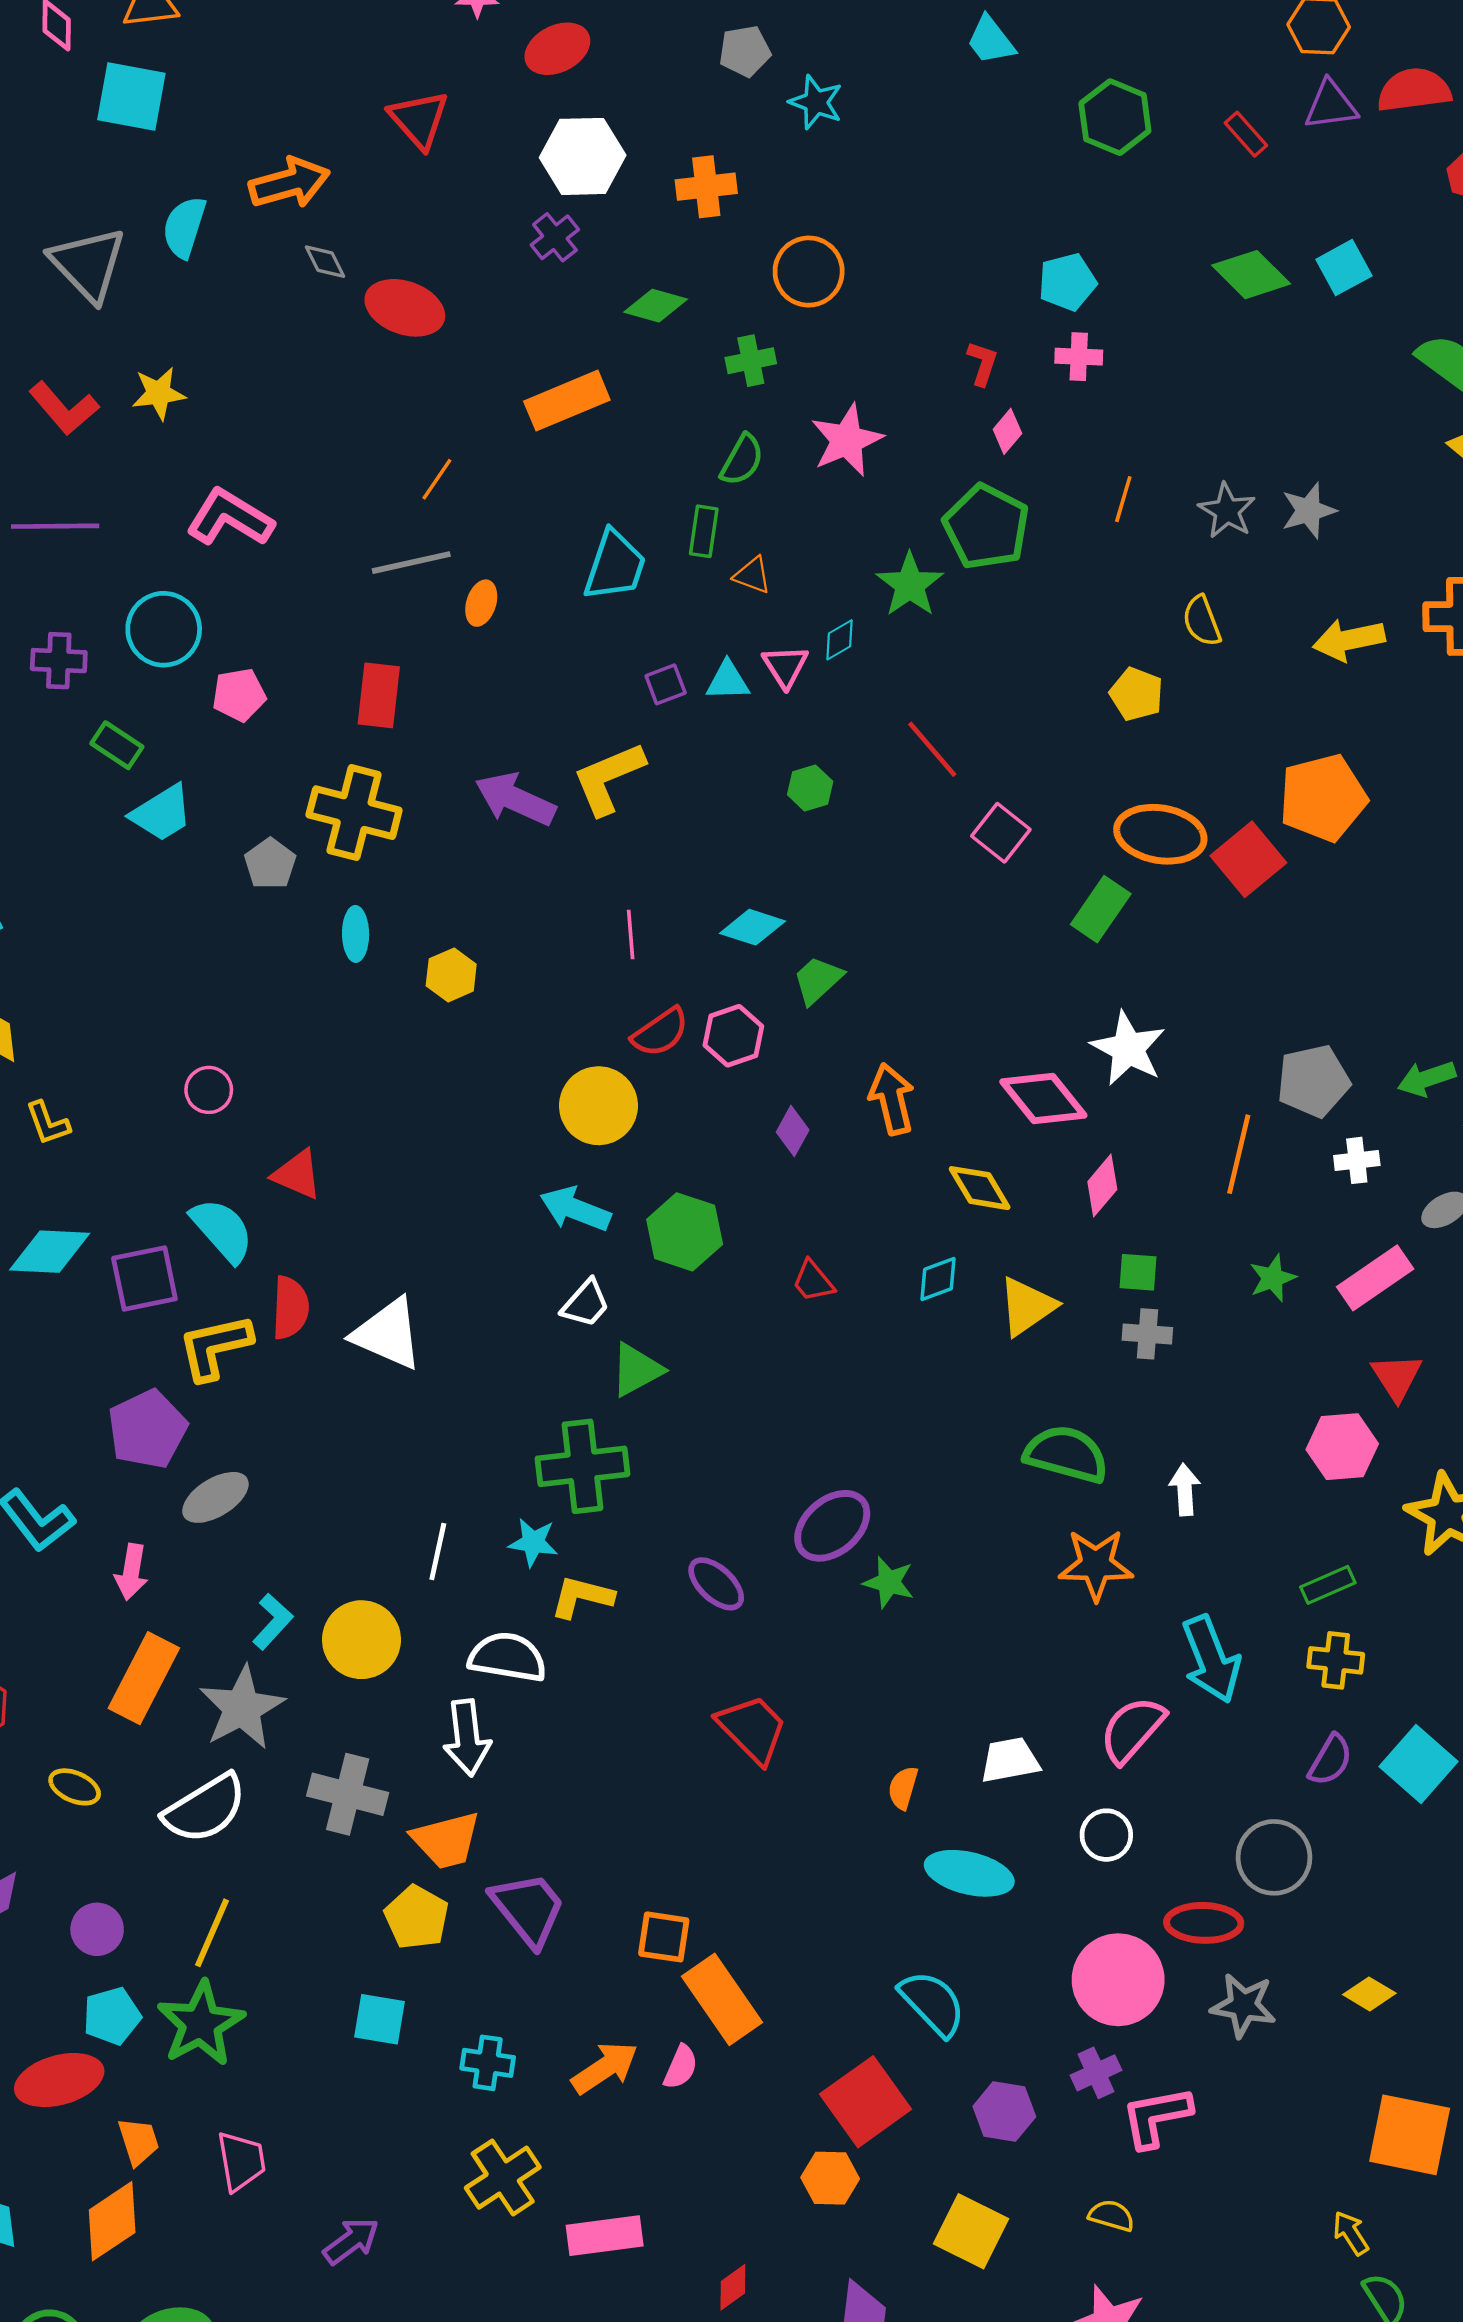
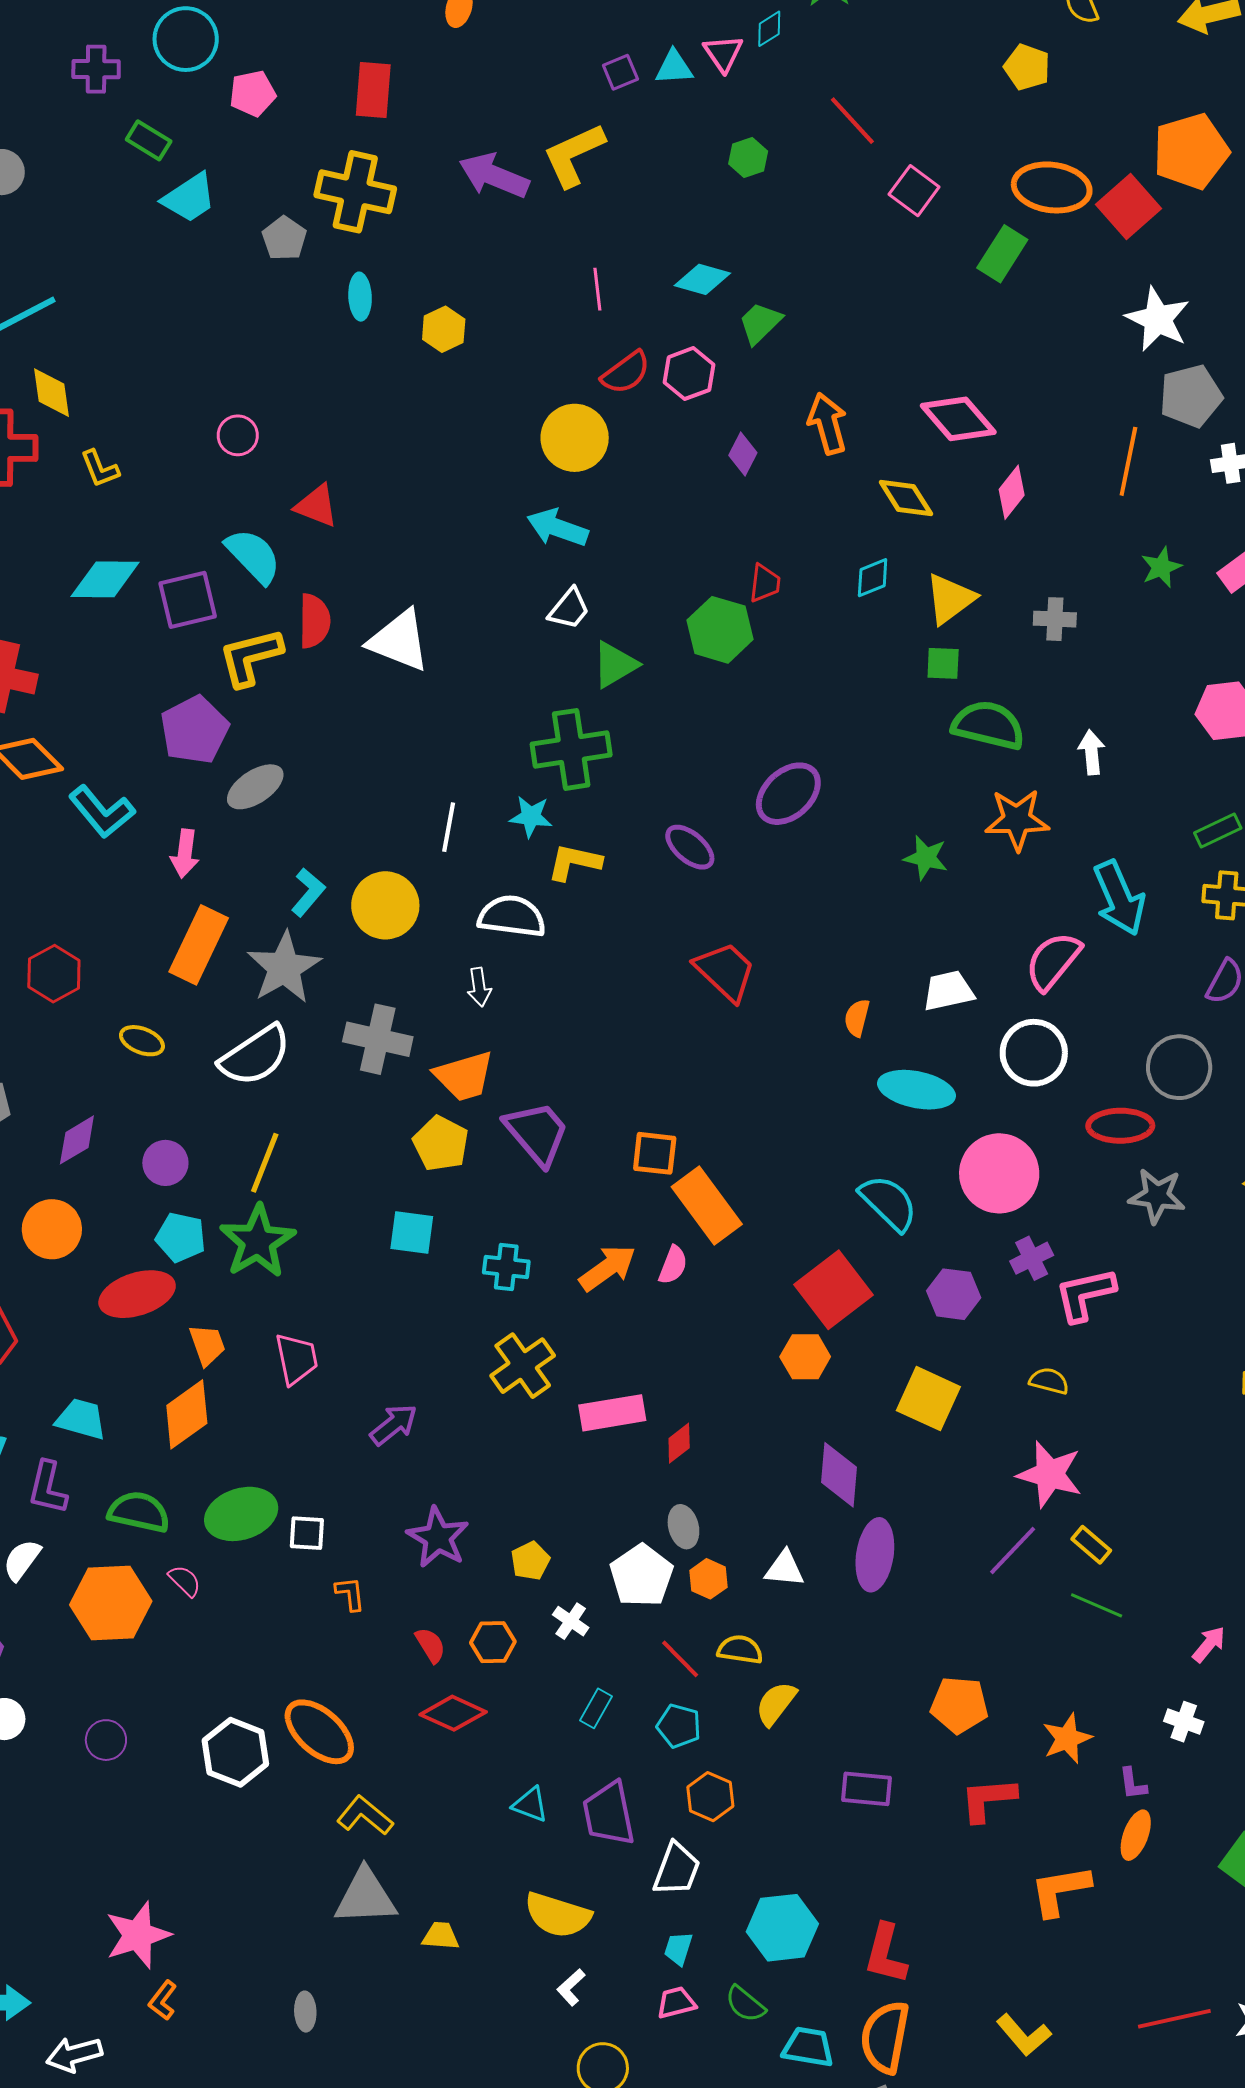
white star: (1128, 1049) -> (1158, 319), moved
green hexagon: (685, 1232) -> (720, 630), moved
green square: (1138, 1272) -> (943, 663), moved
red trapezoid: (813, 1281) -> (765, 583), turned -132
green star: (889, 1582) -> (926, 858), moved
white arrow: (467, 1738) -> (479, 987), size x0.6
white circle: (1106, 1835) -> (1034, 1053), size x1.5
pink circle: (1118, 1980) -> (999, 1173), moved
cyan pentagon: (112, 2016) -> (181, 1237), turned 30
red diamond: (733, 2287) -> (679, 1443), moved

